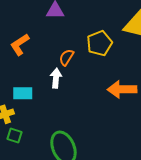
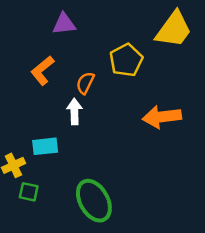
orange L-shape: (20, 45) -> (42, 71), moved
cyan rectangle: (23, 93) -> (45, 146), moved

